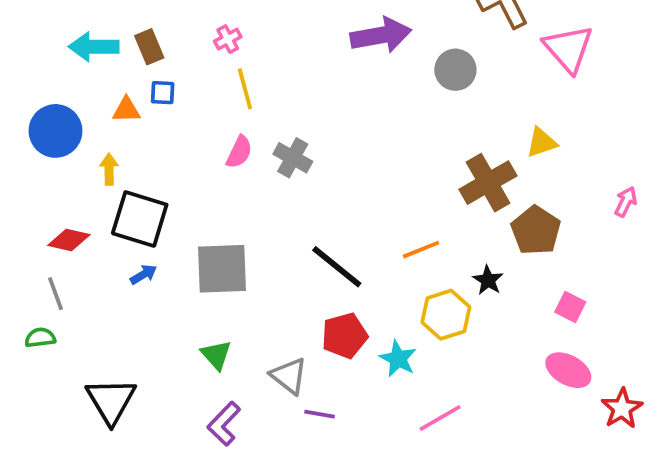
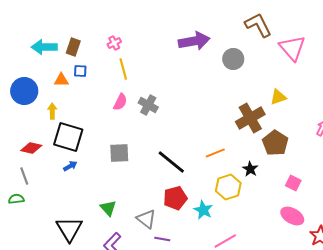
brown rectangle: (149, 47) -> (73, 47), turned 42
gray square: (222, 269) -> (119, 153), moved, size x0.7
black triangle: (111, 401) -> (69, 229), moved

